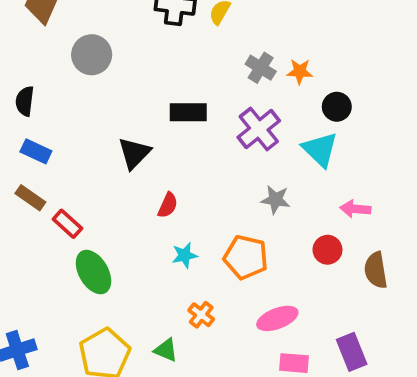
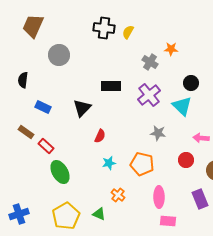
orange star: (300, 71) -> (171, 49), moved
blue rectangle: (36, 151) -> (43, 107), moved
pink ellipse: (277, 318) -> (159, 197), turned -70
purple rectangle: (352, 352) -> (200, 199), moved

